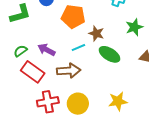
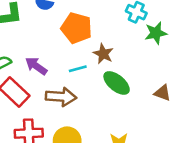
green star: (134, 27) -> (156, 33), moved

